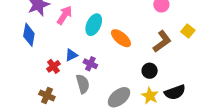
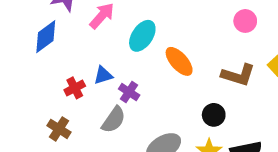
blue diamond: (29, 35) -> (46, 37), turned 35
brown L-shape: (162, 41) -> (238, 75), turned 45
gray semicircle: (83, 84) -> (114, 120), turned 42

